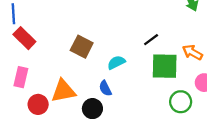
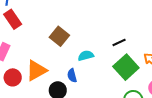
green square: (165, 66) -> (126, 67), turned 35
orange triangle: (63, 91) -> (36, 70), turned -30

